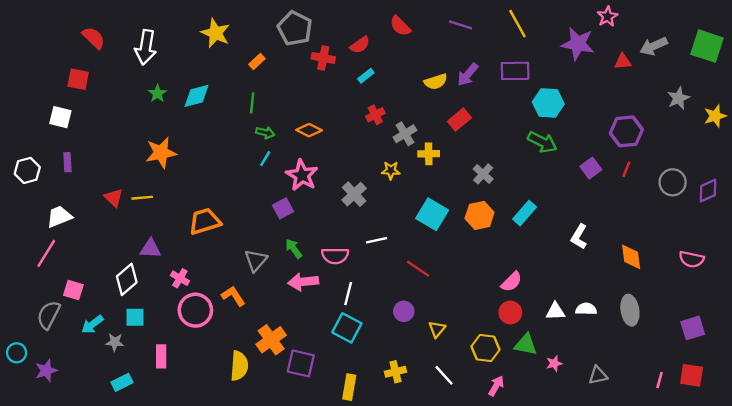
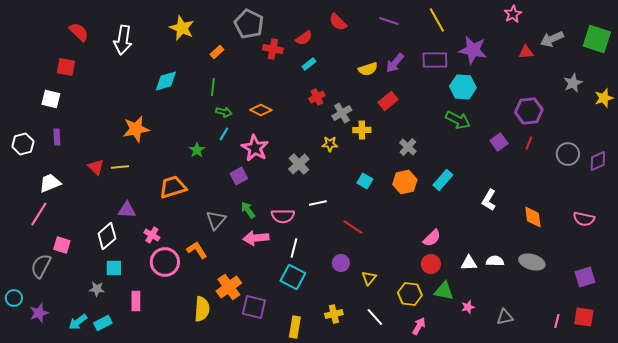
purple star: (578, 44) -> (473, 50), moved
green star: (157, 93) -> (197, 150), moved
cyan square: (432, 214) -> (365, 181), size x0.6
gray ellipse: (630, 310) -> (532, 262), turned -65
cyan arrow: (92, 324) -> (78, 322), moved

